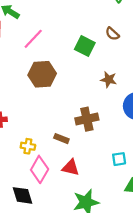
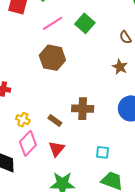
green square: (85, 46) -> (85, 23), moved
brown star: (109, 80) -> (120, 67), moved
red triangle: (71, 168) -> (57, 149), turned 42

